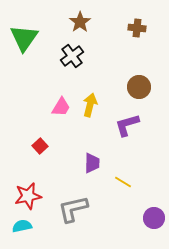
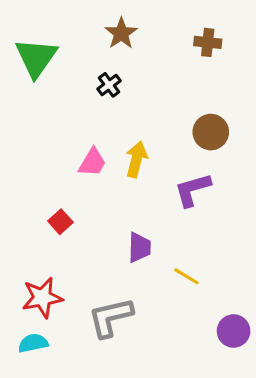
black cross: (72, 56) -> (109, 85), size x0.7

